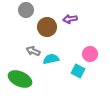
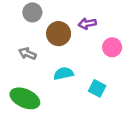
gray arrow: (33, 51) -> (27, 54), moved
pink circle: (90, 54) -> (112, 47), moved

